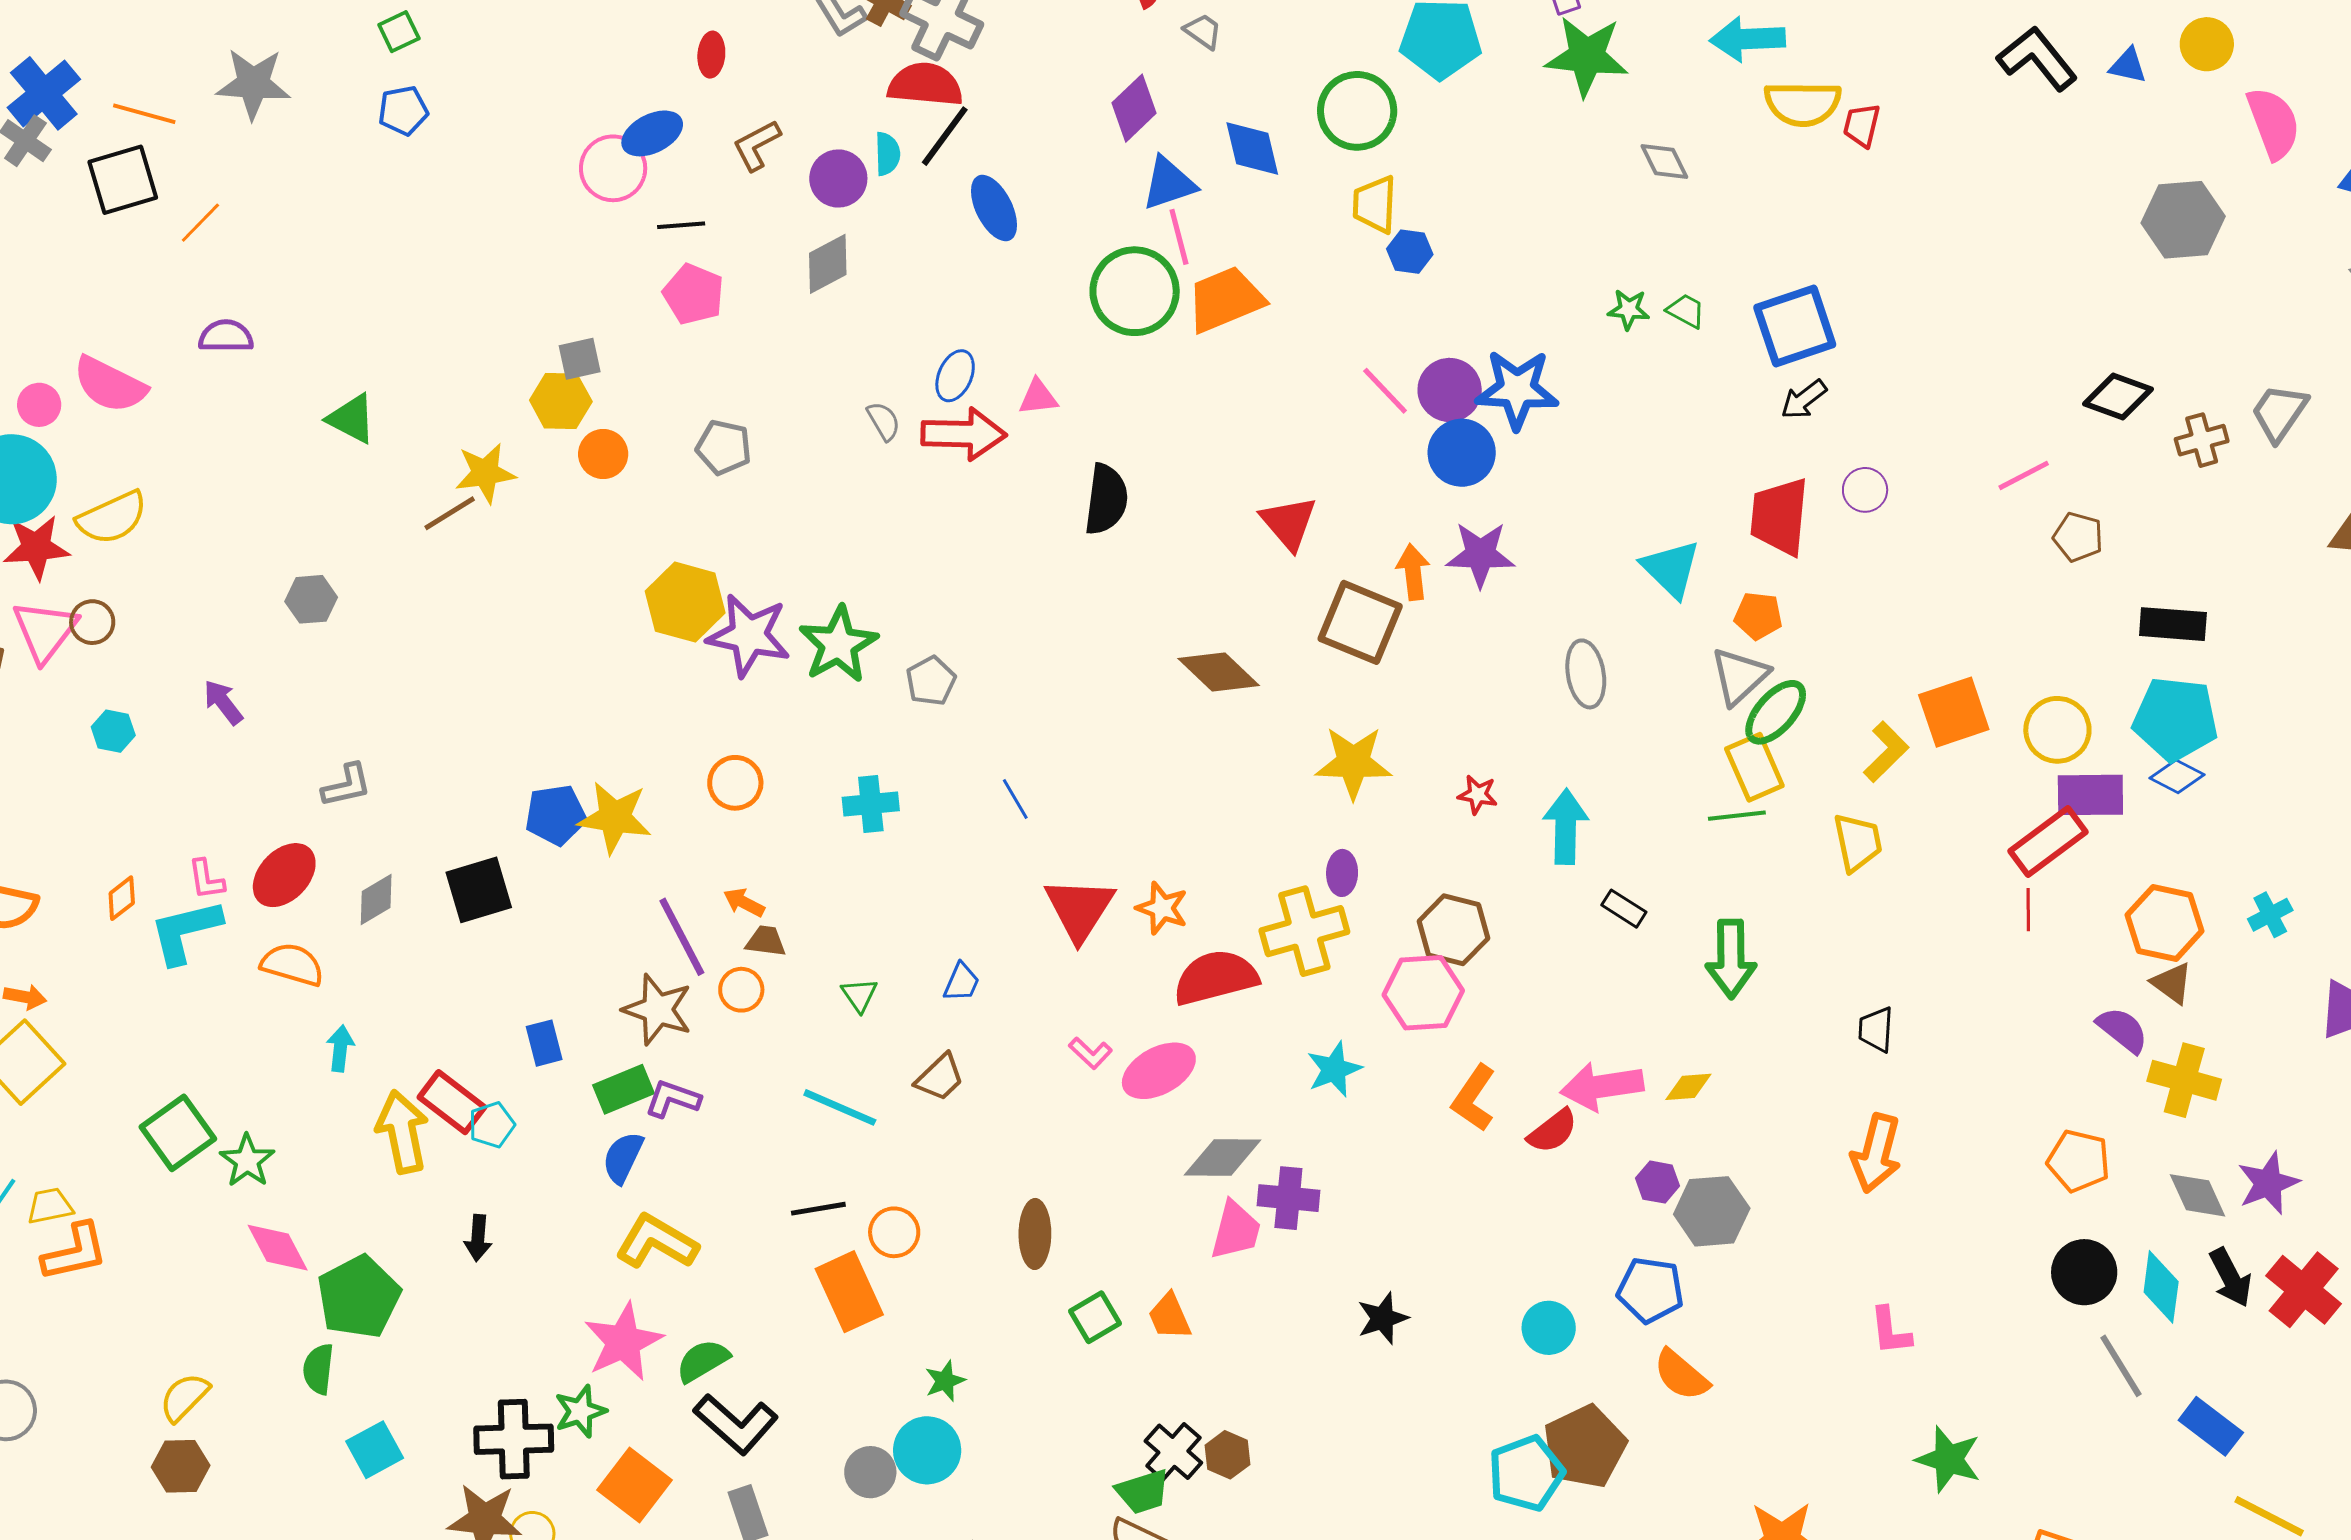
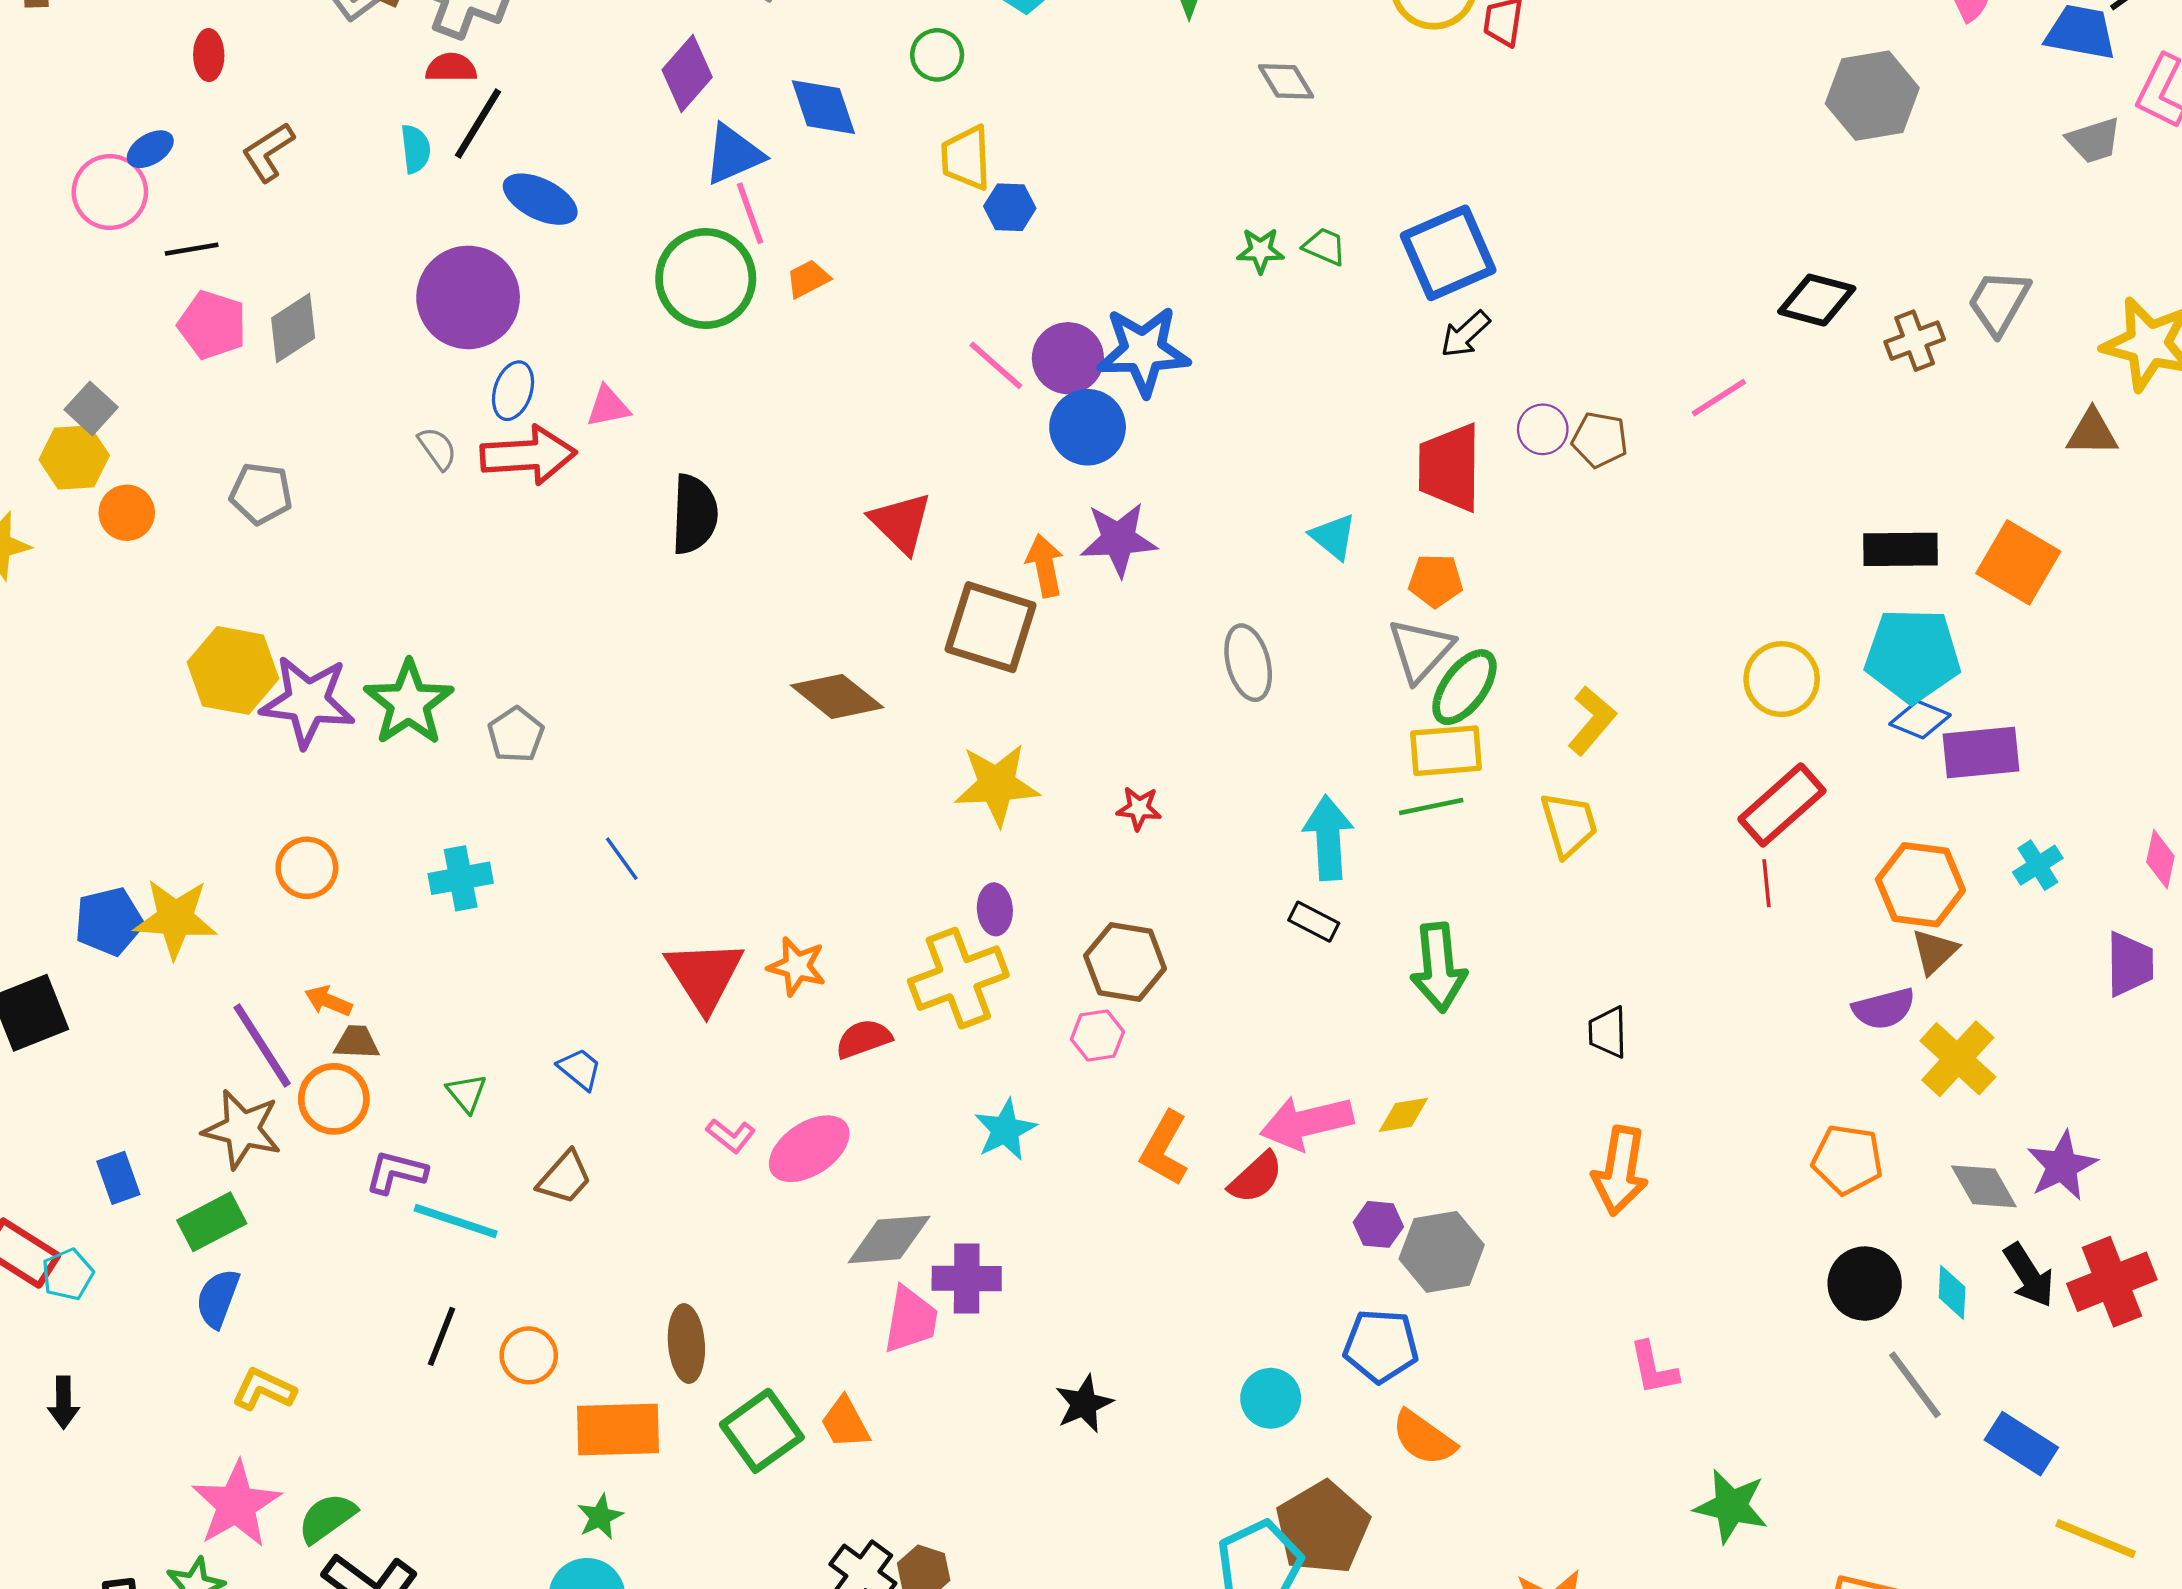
red semicircle: (925, 85) -> (451, 68), size x0.6
green circle: (1357, 111) -> (937, 55), size x0.6
blue ellipse: (652, 133) -> (150, 149), size x0.7
purple circle: (838, 178) -> (468, 297), moved, size x1.6
blue ellipse: (994, 208) -> (540, 199), turned -32
gray diamond: (828, 264) -> (293, 328), moved
orange trapezoid: (1225, 299) -> (808, 279), size x0.5
gray square: (580, 359) -> (91, 408), turned -30
brown pentagon: (2078, 537) -> (1600, 440), moved
cyan triangle: (1671, 569) -> (1333, 537), size x0.7
orange square: (1954, 712) -> (2018, 562), moved, turned -36
yellow rectangle: (1754, 767) -> (1446, 751), turned -66
purple rectangle: (2090, 795) -> (1981, 753), moved
cyan arrow: (1566, 827) -> (1328, 838), moved
red semicircle: (1216, 978) -> (864, 1039), size x0.6
blue trapezoid: (961, 982) -> (580, 1069), turned -69
brown triangle: (2172, 983) -> (1935, 951), turned 45
orange circle: (741, 990) -> (334, 1099), size x1.4
pink hexagon: (1423, 993) -> (1097, 1035), size x0.6
purple semicircle: (2122, 1030) -> (1884, 1009), turned 132
yellow cross: (2184, 1080) -> (1958, 1059), turned 32
purple L-shape: (673, 1099) -> (396, 1172), moved
black line: (818, 1209) -> (442, 1336), turned -54
yellow L-shape: (657, 1242) -> (264, 1389), size x0.7
cyan diamond: (2161, 1287) -> (1952, 1292), size x0.7
red cross: (2304, 1290) -> (2112, 1282), turned 34
orange rectangle: (849, 1292) -> (618, 1430), moved, turned -62
green square: (1095, 1317) -> (762, 1431), size x1.4

